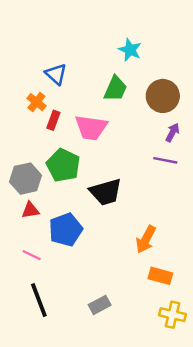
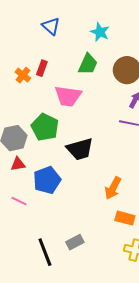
blue triangle: (56, 74) -> (51, 26), moved
red rectangle: (53, 120) -> (42, 68), moved
black line: (39, 300) -> (45, 252), moved

